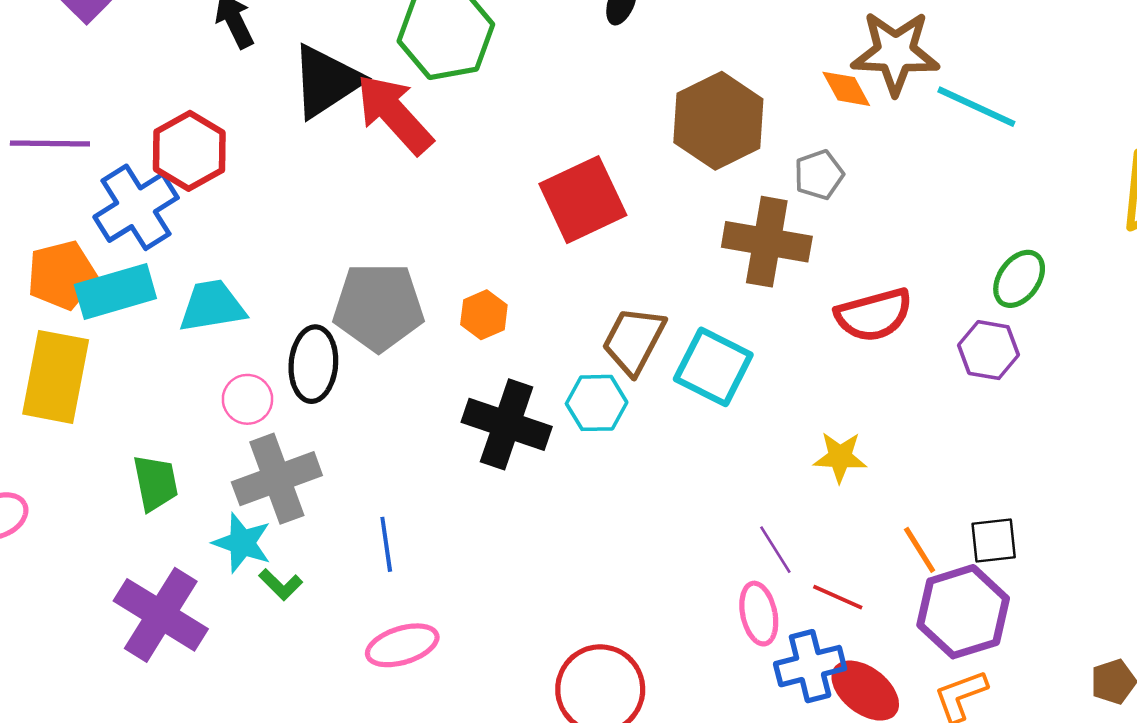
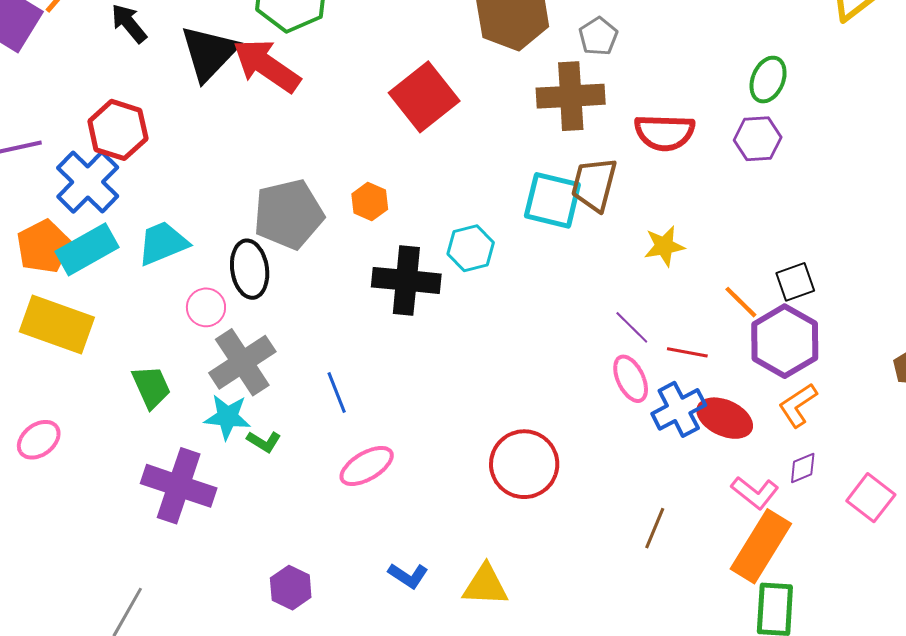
red semicircle: (874, 315) -> (665, 132), turned 30
brown trapezoid: (634, 340) -> (594, 184), moved
yellow rectangle: (56, 377) -> (57, 325), turned -68

